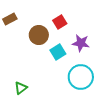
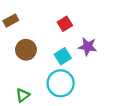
brown circle: (39, 35) -> (26, 50), moved
cyan circle: (81, 77) -> (61, 83), moved

